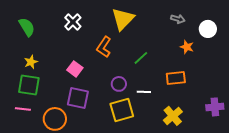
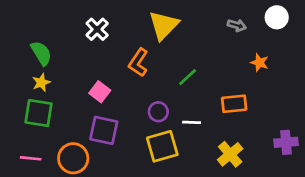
green semicircle: (27, 27) -> (41, 53), moved
white circle: (208, 29) -> (277, 17), moved
orange star: (187, 47) -> (259, 63), moved
pink line: (23, 109) -> (31, 158), moved

